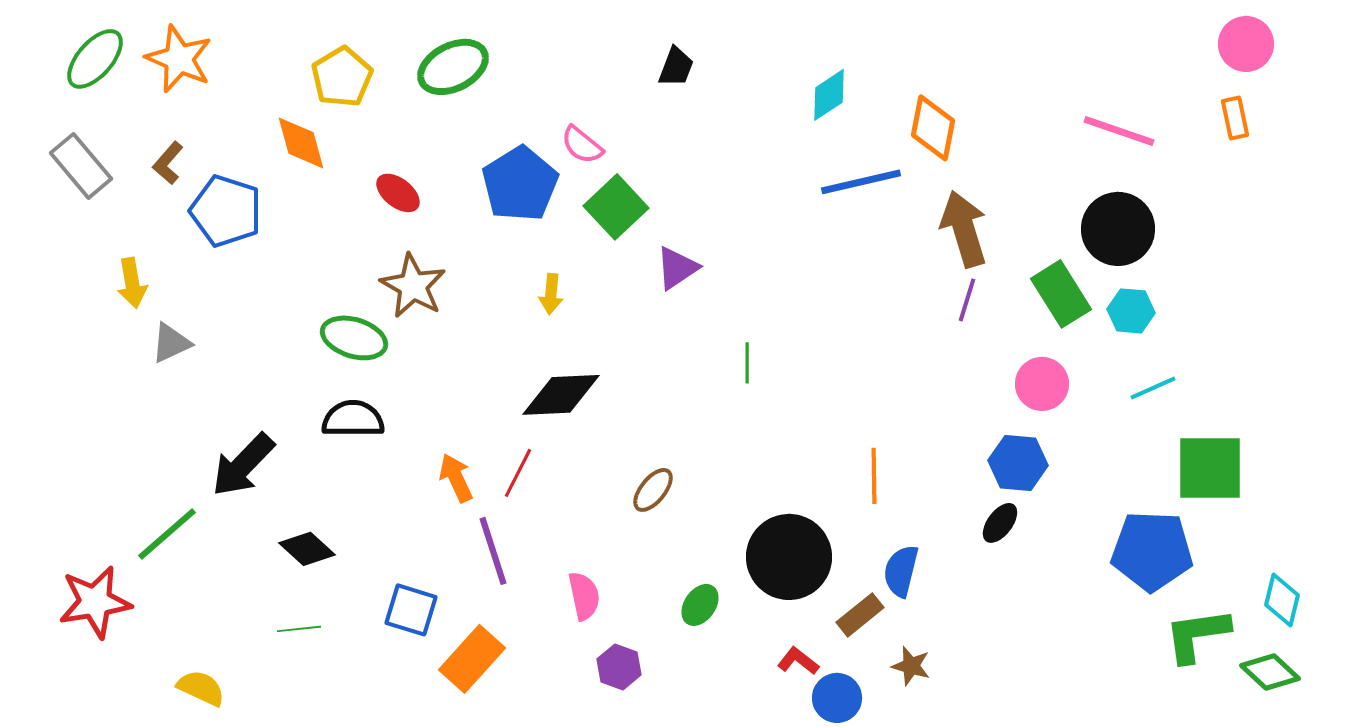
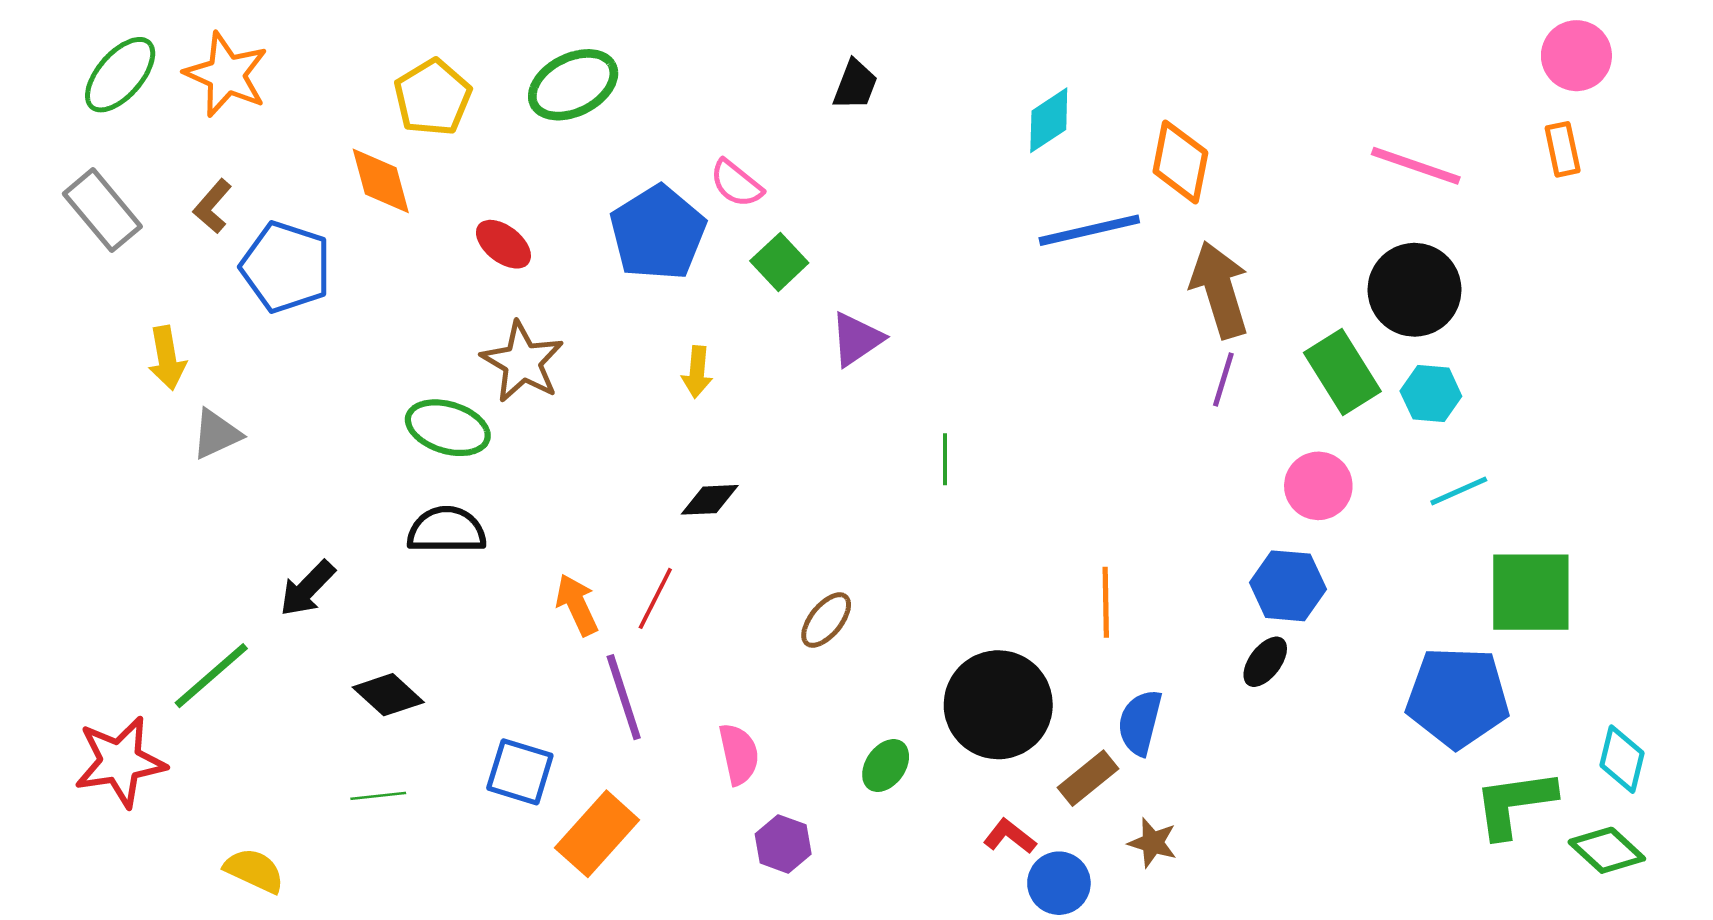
green square: (616, 207) -> (779, 262), size x0.7
black diamond: (561, 395) -> (710, 500), size x0.6
black arrow: (243, 465) -> (307, 588), size x0.7

